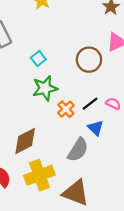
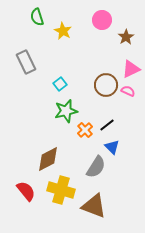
pink semicircle: (113, 104) -> (128, 91), moved
yellow cross: (39, 175) -> (61, 190), turned 36

